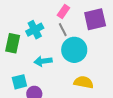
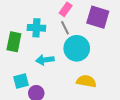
purple square: (95, 19) -> (98, 17), turned 30
cyan cross: (35, 30) -> (36, 28), turned 30

